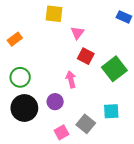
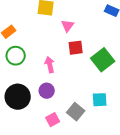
red square: (86, 56) -> (76, 48), turned -35
green circle: (20, 77) -> (16, 56), moved
pink arrow: (71, 79) -> (50, 65), moved

